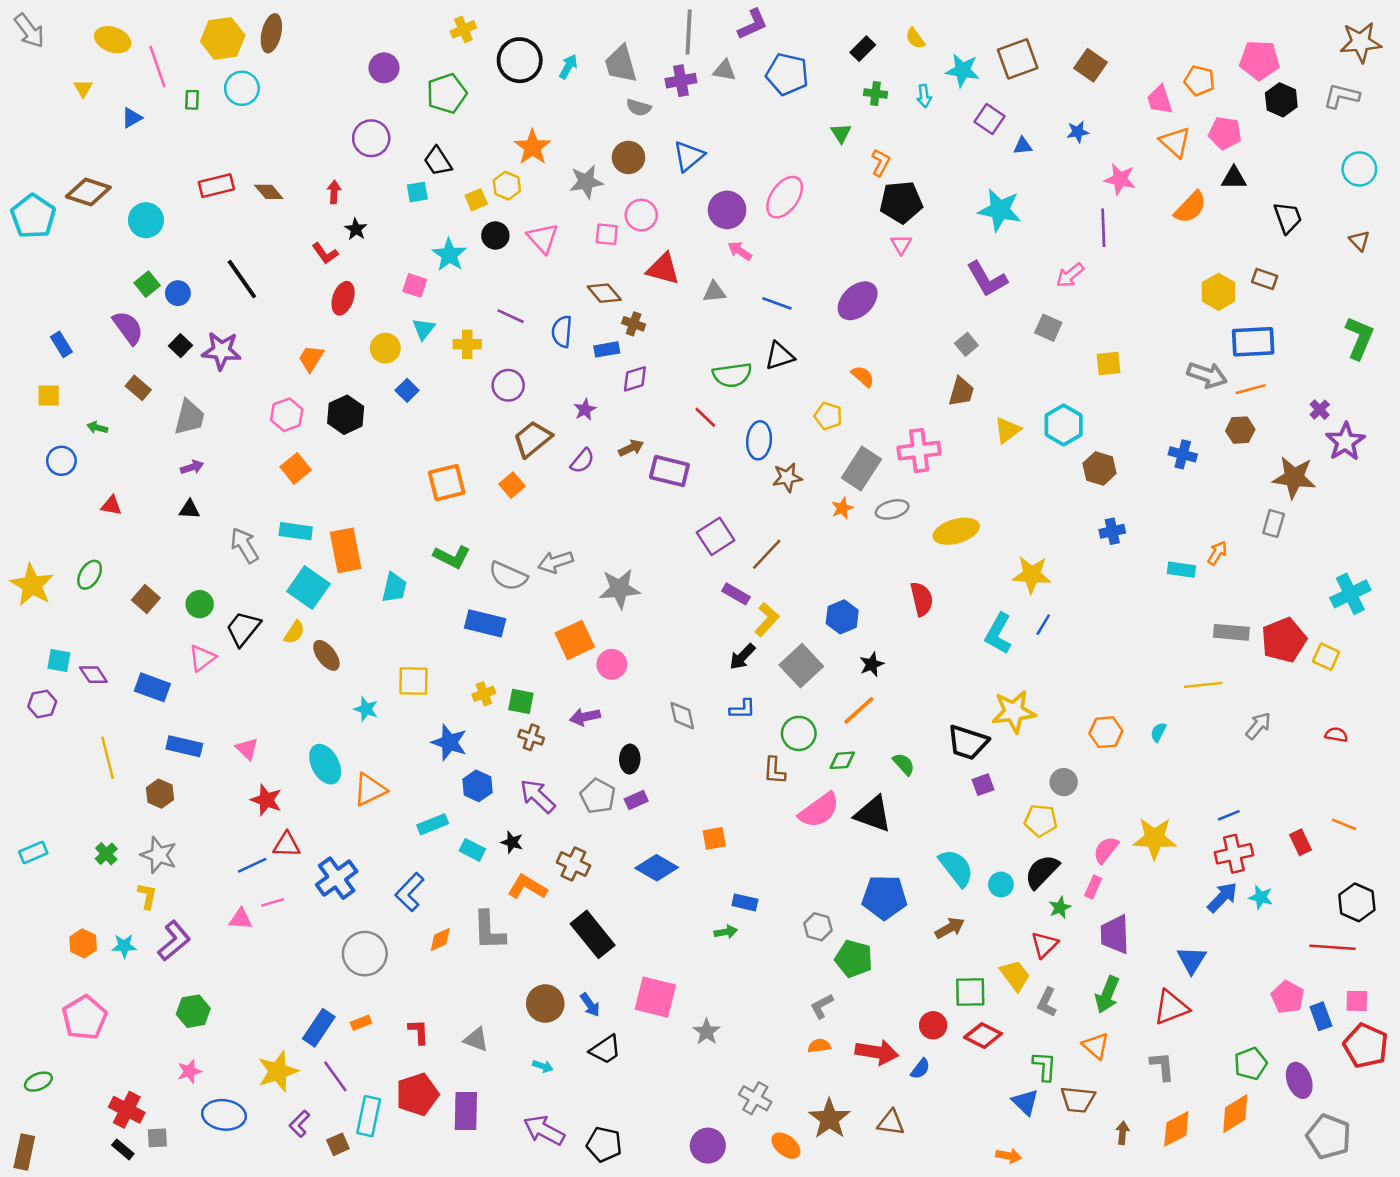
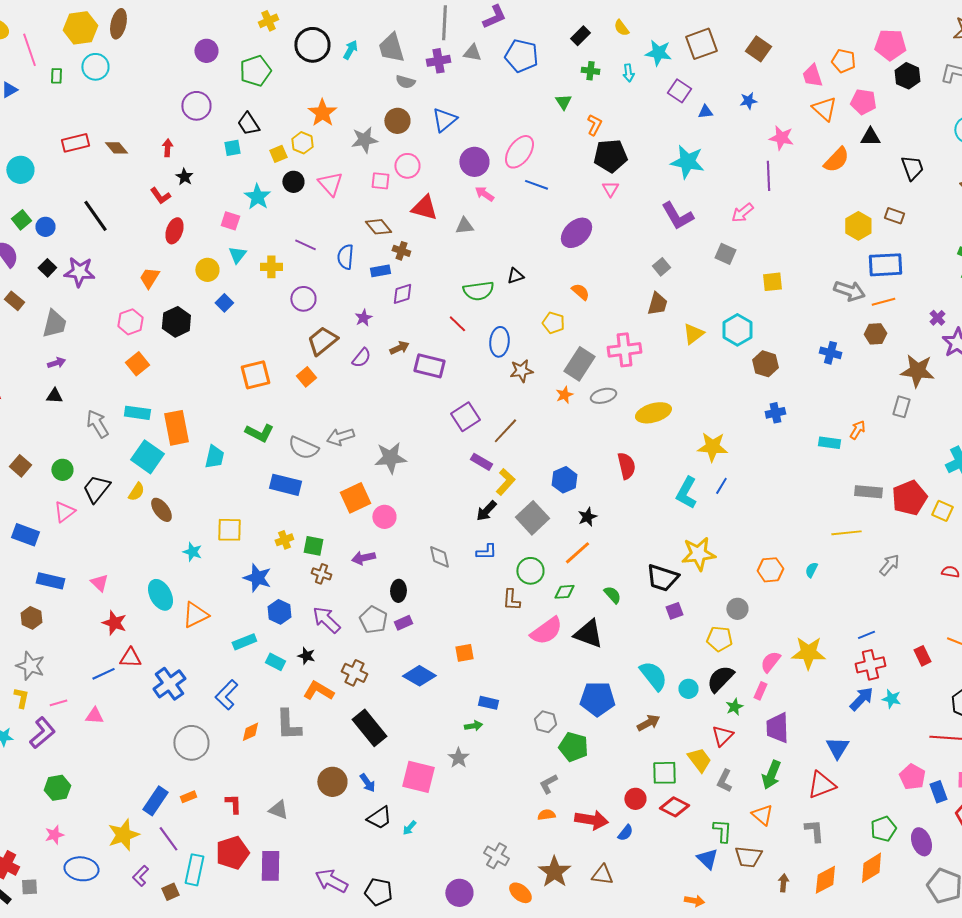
blue line: (777, 303) -> (536, 185), moved
black triangle: (780, 356) -> (515, 276), size x0.7
pink line: (273, 902) -> (58, 703), moved
gray star: (707, 1032) -> (458, 758), moved
cyan arrow: (543, 1066) -> (409, 828), moved, turned 112

